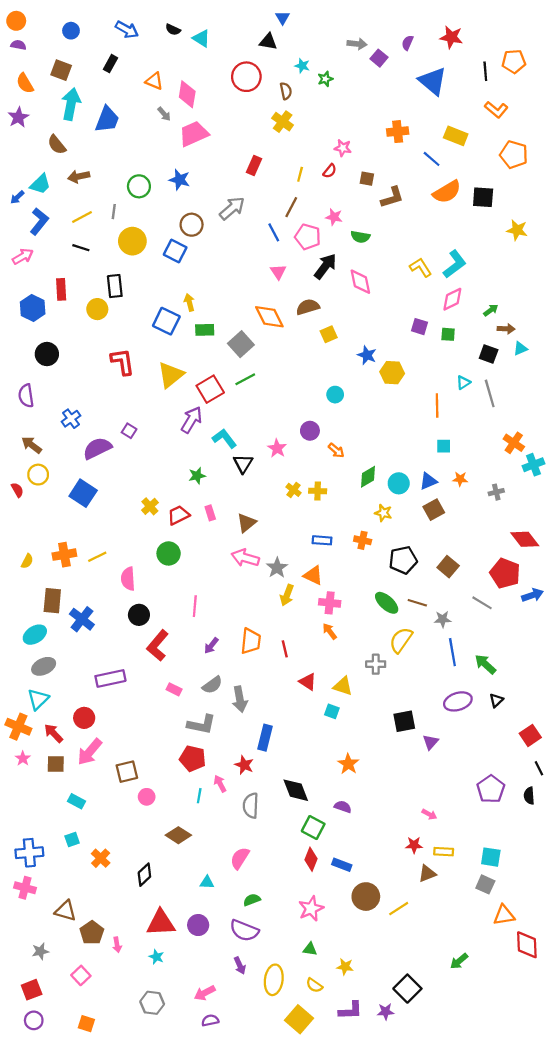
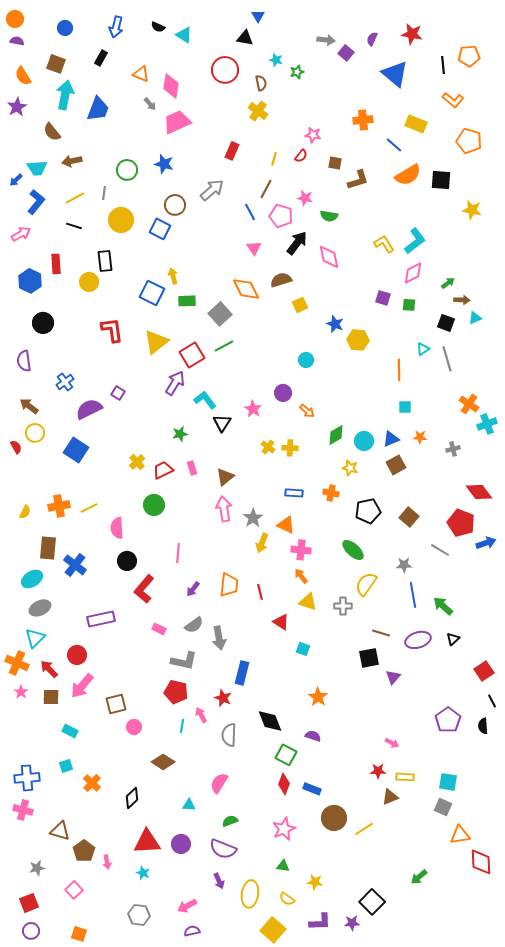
blue arrow: (127, 30) -> (116, 27), turned 75
cyan trapezoid: (40, 184) -> (37, 168), turned 40
pink arrow: (245, 558) -> (224, 509), turned 65
brown line: (417, 603) -> (381, 633), moved
yellow triangle: (343, 686) -> (308, 602), moved

